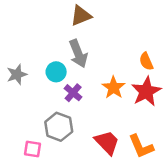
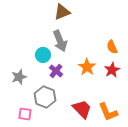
gray star: (17, 74) -> (19, 77), moved
red star: (146, 91) -> (112, 70), size x0.7

